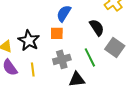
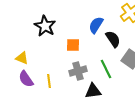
blue semicircle: (64, 13) -> (96, 25), moved
black star: (29, 40) -> (45, 26), moved

